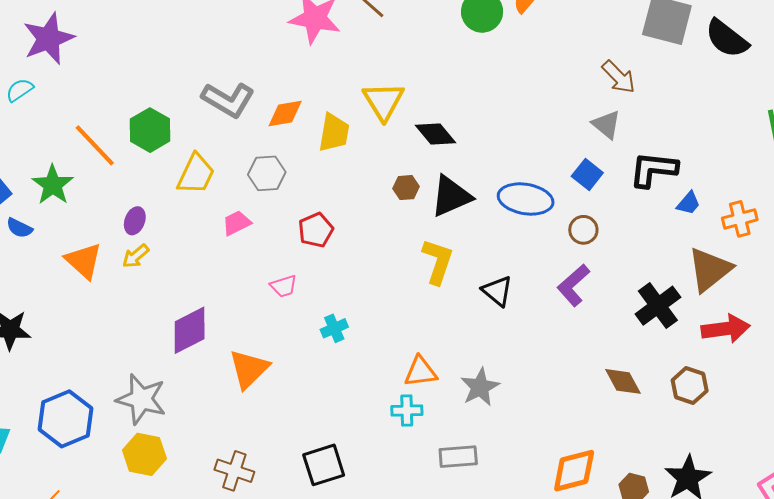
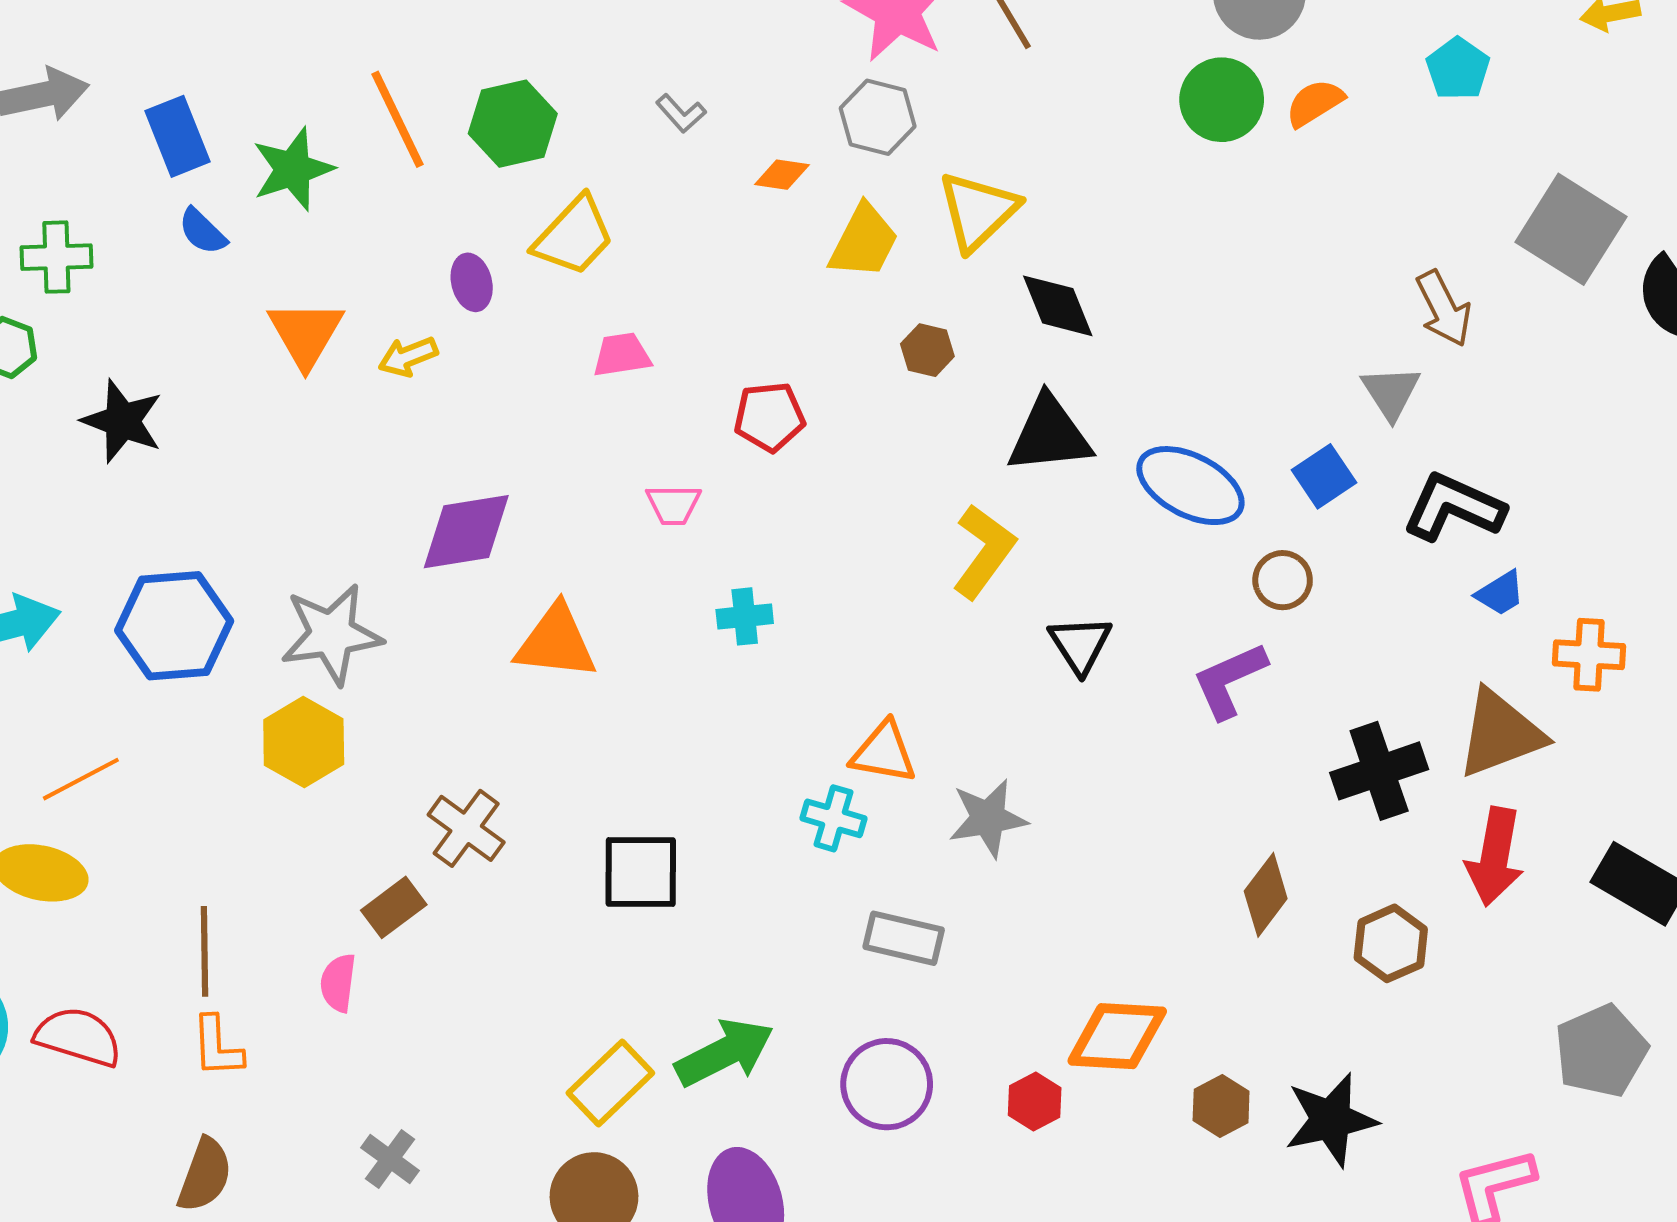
gray L-shape: (228, 100) -> (681, 113), size x0.5
orange diamond: (285, 113) -> (782, 175), size x0.7
gray hexagon: (267, 173) -> (878, 117), moved
brown hexagon: (406, 188) -> (927, 350), moved
purple ellipse: (135, 221) -> (472, 282), moved, turned -52
red arrow: (726, 329) -> (1495, 857), turned 90
orange triangle: (249, 369) -> (556, 642), turned 33
brown diamond: (623, 381) -> (1266, 895), turned 48
gray star: (141, 399) -> (331, 634), turned 30

